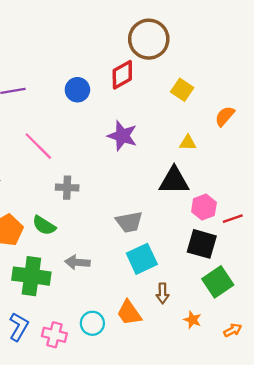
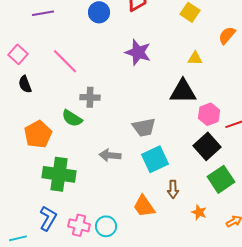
green semicircle: (44, 225) -> (72, 118), moved
black square: (202, 244) -> (207, 146), turned 32
gray arrow: (77, 262) -> (110, 155), moved
cyan circle: (92, 323) -> (106, 226), moved

